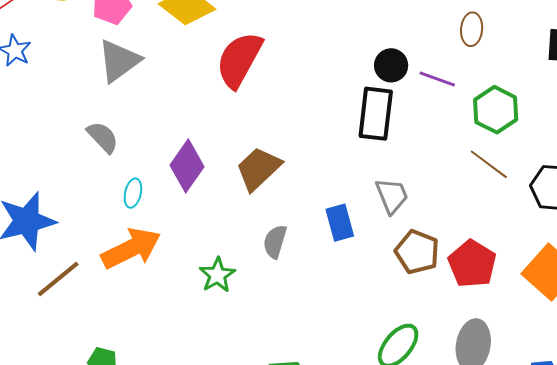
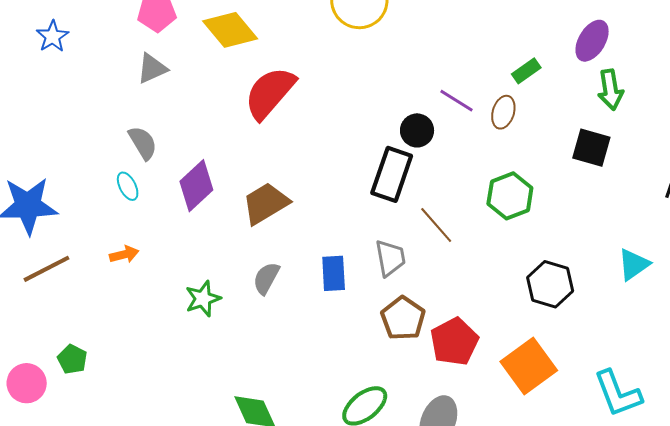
gray triangle: (119, 61) -> (152, 68), size x0.7
purple line: (437, 79) -> (457, 101), moved
gray semicircle: (103, 137) -> (143, 143), moved
brown line: (489, 164) -> (436, 225), moved
cyan ellipse: (133, 193) -> (128, 186), moved, turned -52
orange arrow: (131, 248) -> (124, 254), size x0.5

